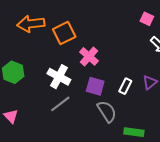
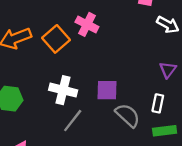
pink cross: (89, 56) -> (87, 24), moved
white rectangle: (125, 86) -> (158, 103), moved

